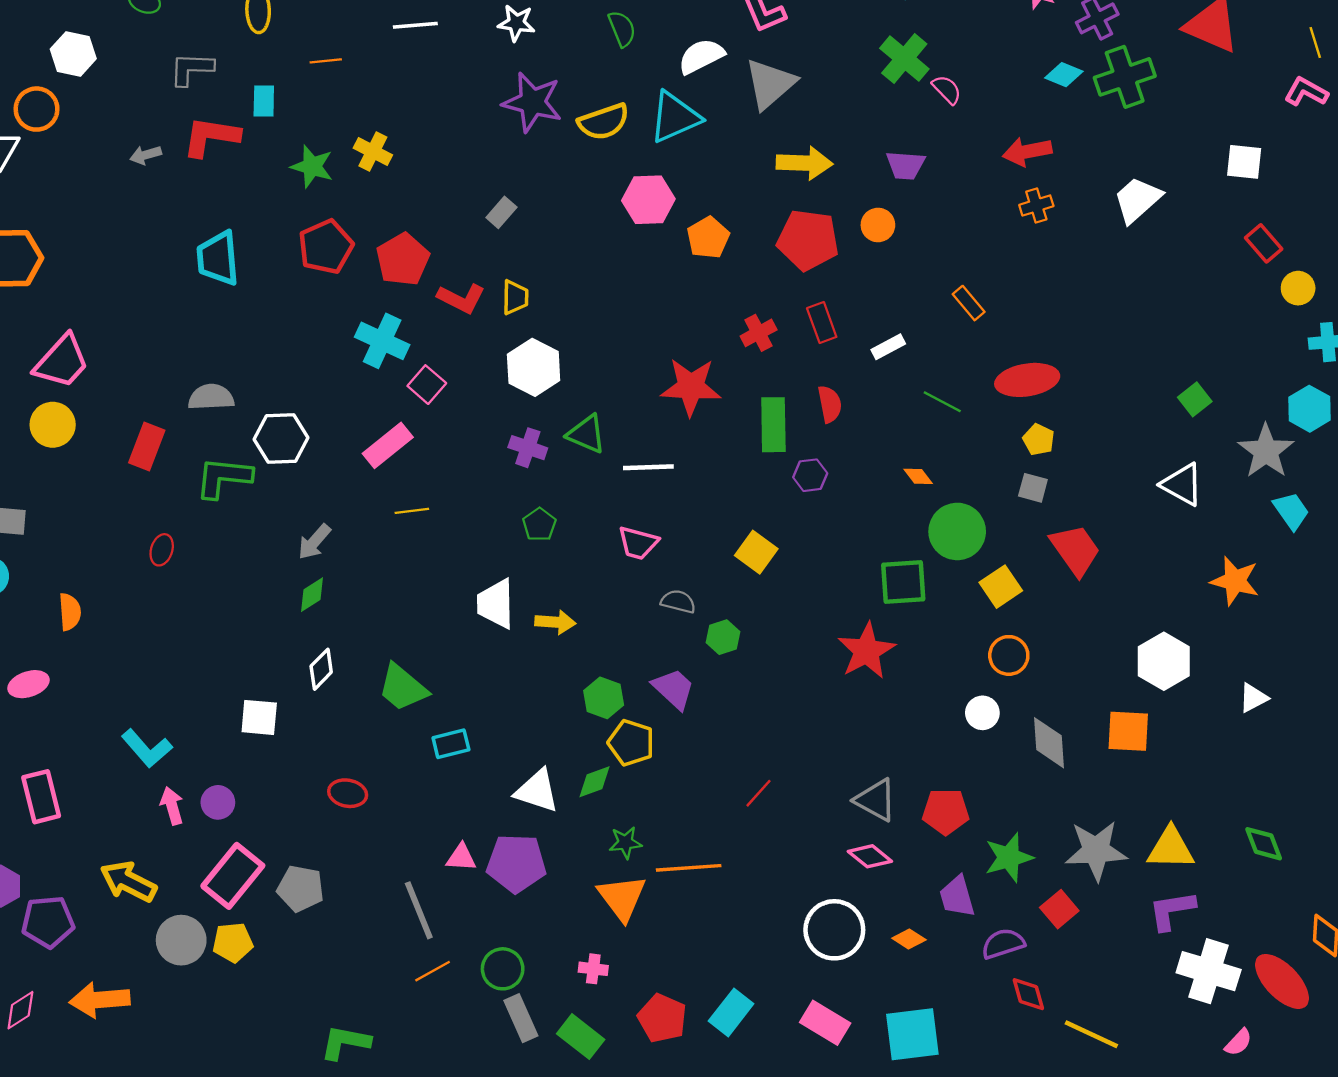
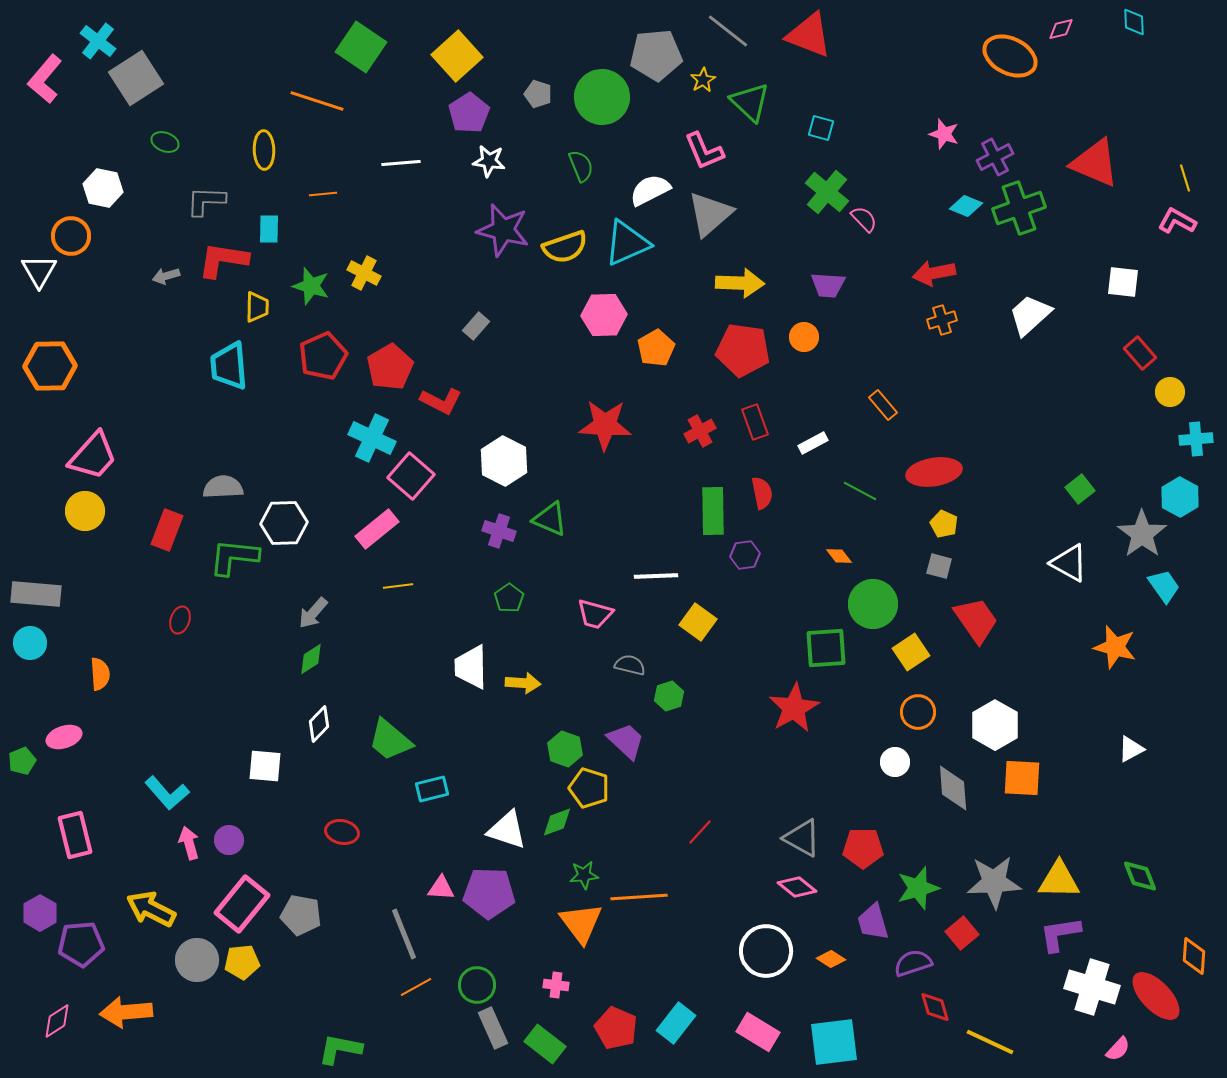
yellow trapezoid: (515, 297) -> (257, 307), moved
pink square: (427, 385) -> (411, 476), size x1.4
red star: (691, 387) -> (605, 425), moved
white line: (648, 467) -> (656, 576), moved
white hexagon: (1164, 661) -> (995, 725), moved

